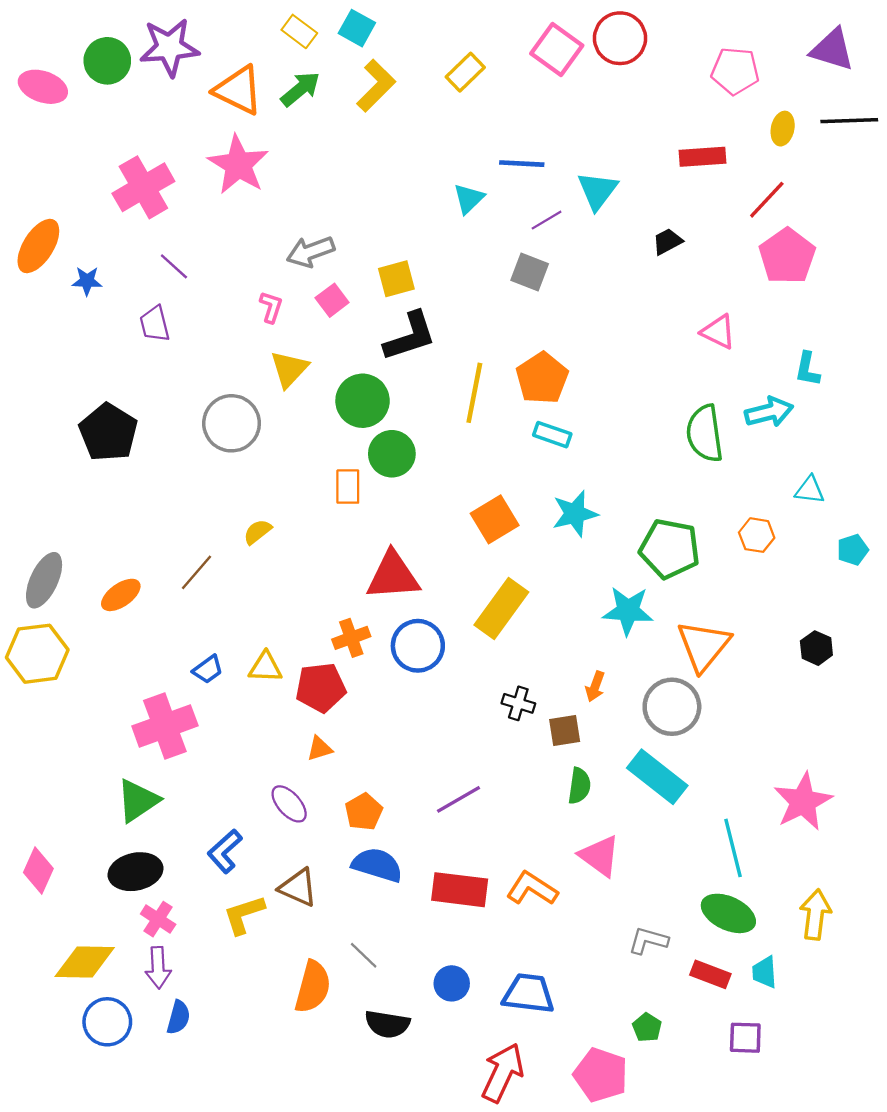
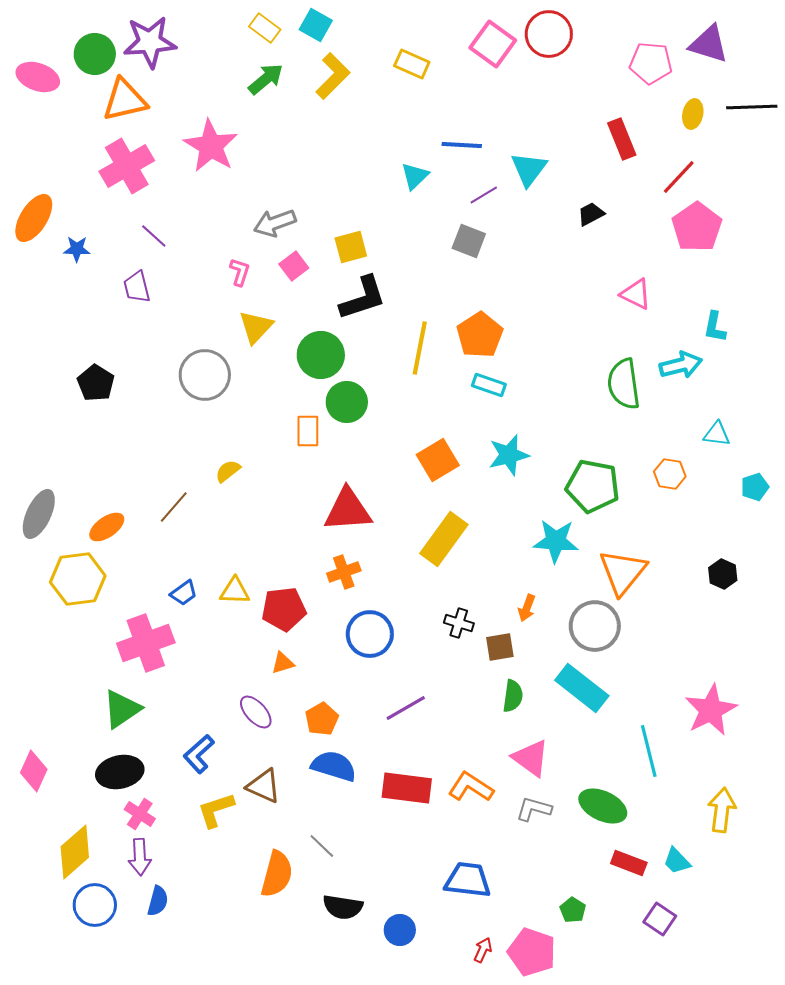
purple triangle: (832, 50) -> (709, 44), moved
yellow rectangle: (465, 72) -> (412, 64), turned 68
orange triangle: (238, 90) -> (125, 100), moved, turned -39
red rectangle: (702, 157) -> (622, 139), turned 72
black pentagon: (108, 432) -> (96, 383), size x0.7
orange cross: (351, 638) -> (344, 572), moved
blue circle: (418, 646) -> (370, 634), moved
yellow hexagon: (37, 654) -> (78, 579), moved
green ellipse: (728, 913) -> (603, 806), moved
gray L-shape: (648, 941) -> (534, 809), moved
yellow diamond: (85, 962) -> (75, 852), turned -42
cyan trapezoid: (765, 972) -> (677, 861), turned -40
blue circle: (452, 983) -> (400, 930), moved
purple square: (745, 1038) -> (660, 919), turned 32
red arrow: (503, 1073) -> (483, 950), moved, size x0.5

